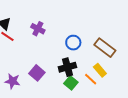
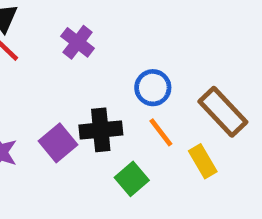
black cross: (67, 67) -> (101, 130), moved
orange line: (91, 79) -> (161, 132), moved

